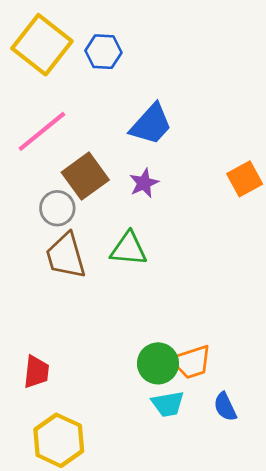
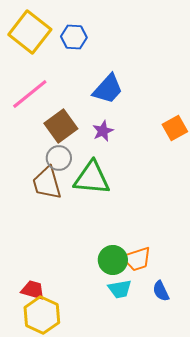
gray circle: (57, 208) -> (59, 158), moved
green triangle: (129, 249) -> (92, 178), size x1.4
red trapezoid: (36, 372) -> (33, 290), moved, turned -80

